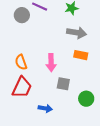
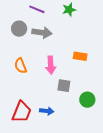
gray circle: (22, 15) -> (19, 29), moved
gray arrow: (77, 33) -> (42, 33), moved
red trapezoid: (22, 87) -> (22, 112), moved

